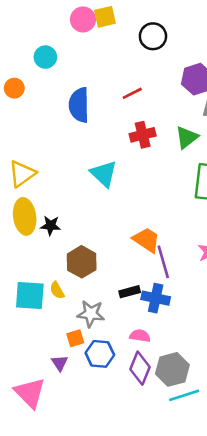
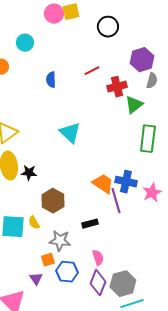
blue semicircle: (79, 105) -> (51, 80), size x0.6
red cross: (143, 135) -> (117, 87), moved
blue cross: (156, 298) -> (126, 182), moved
pink semicircle: (140, 336) -> (98, 258), turned 63

